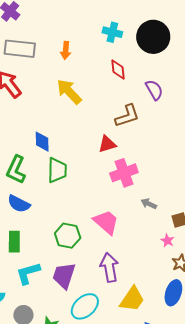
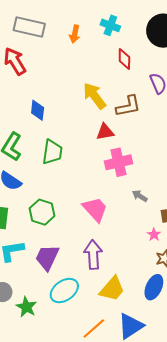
cyan cross: (112, 32) -> (110, 25), moved
yellow arrow: (69, 92) -> (94, 96), moved
blue diamond: (42, 142) -> (38, 110), moved
green hexagon: (68, 236) -> (42, 212), moved

